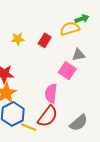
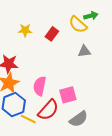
yellow semicircle: (70, 29) -> (78, 25), turned -126
pink square: (67, 71) -> (68, 95), moved, turned 36
pink semicircle: (51, 93) -> (40, 86), moved

